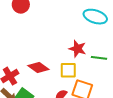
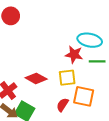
cyan ellipse: (95, 17) -> (90, 40), moved

